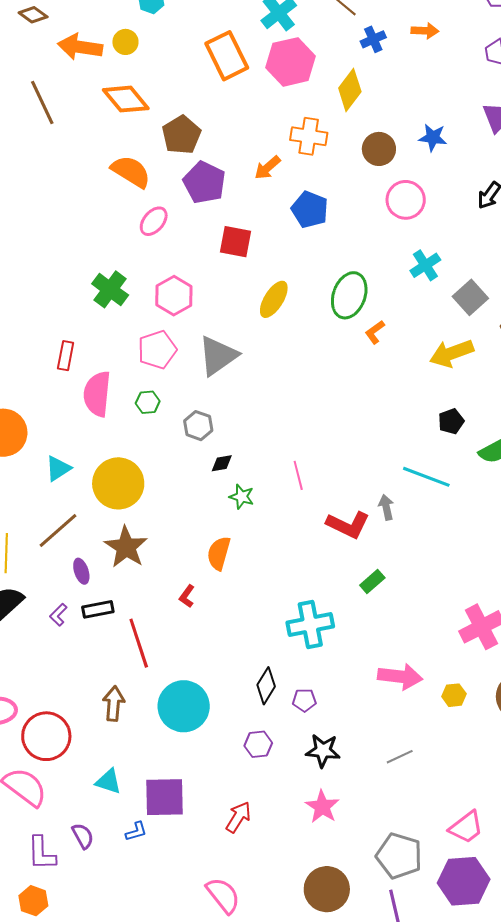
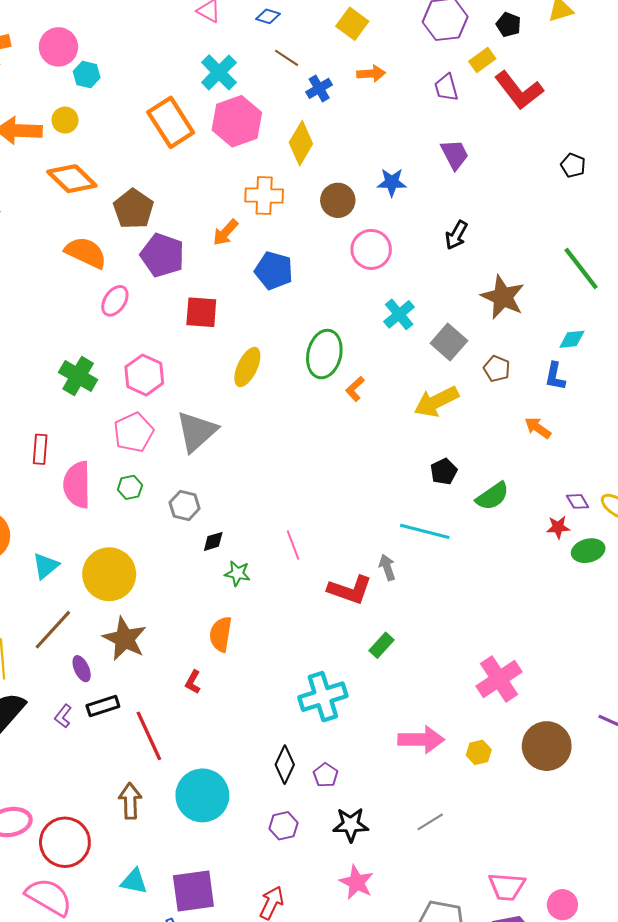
purple pentagon: (304, 700) -> (326, 775), turned -30
pink trapezoid: (466, 827) -> (507, 887), turned 48

